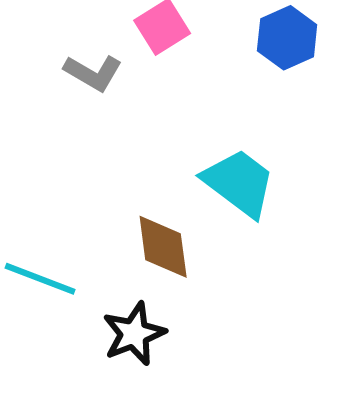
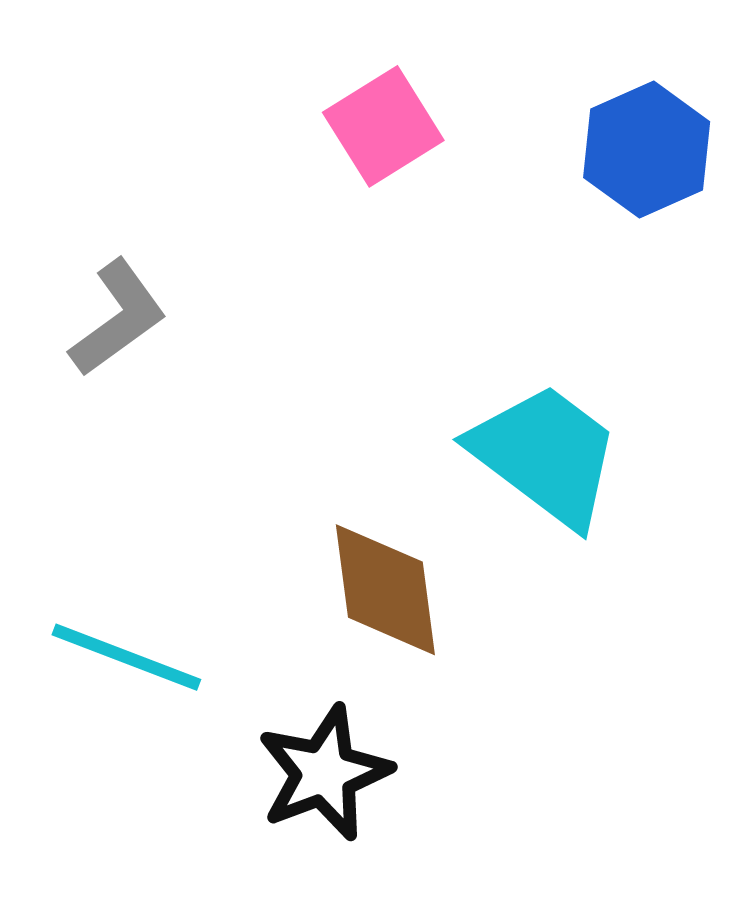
gray L-shape: (93, 73) -> (118, 318), moved, turned -66

